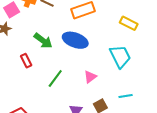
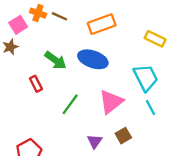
pink triangle: (90, 77) -> (111, 102), size x1.6
cyan line: (126, 96) -> (150, 108), moved, turned 72

